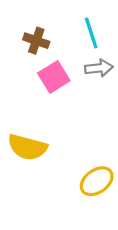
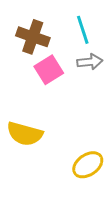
brown cross: (36, 41) -> (33, 37), size x1.4

